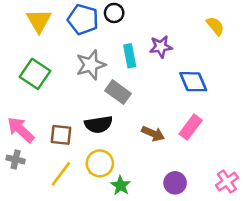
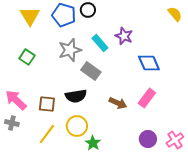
yellow semicircle: (215, 26) -> (175, 14), moved
purple star: (161, 47) -> (124, 36), turned 30
cyan rectangle: (130, 56) -> (100, 43), turned -30
green square: (35, 74) -> (27, 57), size x0.7
purple circle: (175, 183) -> (148, 139), moved

